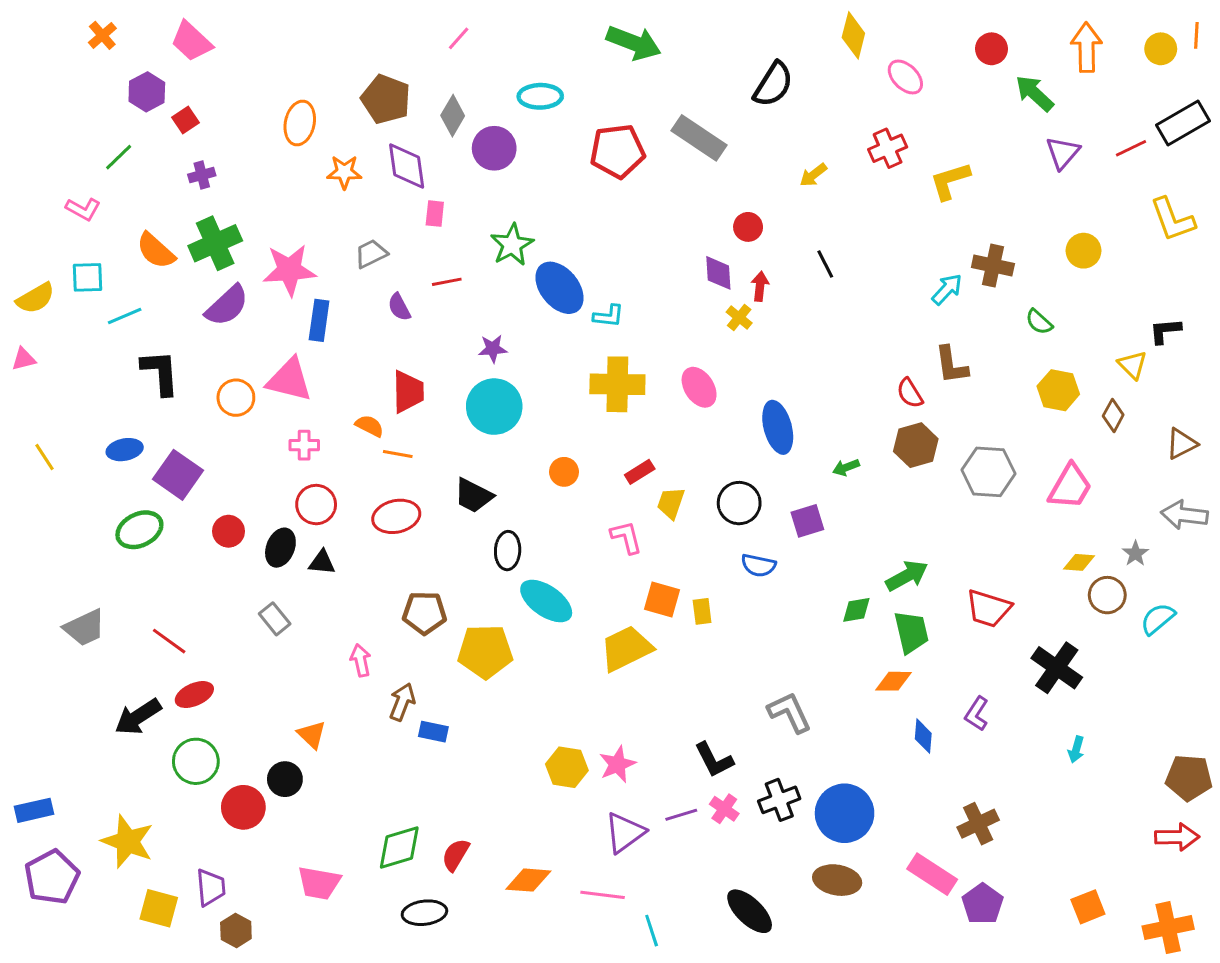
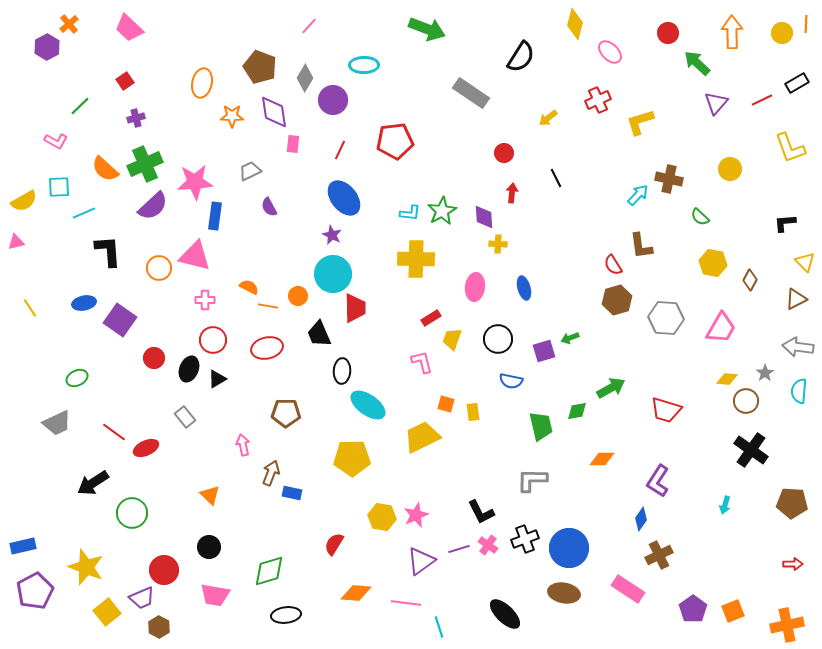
purple hexagon: (147, 92) -> (47, 47), moved
black rectangle: (1183, 123) -> (797, 83), size x0.7
red pentagon: (617, 151) -> (395, 141), moved
green star: (512, 245) -> (442, 211), moved
purple diamond: (718, 273) -> (484, 217), moved
red line: (447, 282) -> (340, 150), moved, turned -54
blue ellipse: (560, 288) -> (344, 198), moved
yellow cross: (739, 317) -> (498, 244), moved, turned -36
purple star: (493, 349) -> (332, 235), turned 30
yellow triangle: (1133, 365) -> (805, 262), moved
pink ellipse: (699, 387) -> (475, 287), moved, turned 40
red trapezoid: (408, 392) -> (355, 308), moved
blue ellipse: (778, 427) -> (524, 288), size x0.7
green arrow: (846, 467) -> (570, 338), moved
orange circle: (564, 472) -> (298, 296), moved
black trapezoid: (473, 496) -> (319, 334), turned 40
green ellipse: (139, 530) -> (77, 378), moved, size x0.7
black triangle: (322, 562) -> (217, 379), turned -36
orange square: (662, 600) -> (446, 404), size x0.7
cyan semicircle: (1158, 619) -> (799, 391), moved, turned -45
green trapezoid: (911, 632) -> (541, 426), moved
yellow pentagon: (485, 651) -> (352, 458), moved
black cross: (1057, 668) -> (751, 450), moved
red ellipse: (194, 695) -> (146, 448), moved
gray L-shape: (790, 712) -> (532, 480), turned -64
purple L-shape: (977, 714) -> (658, 481), size x1.4
blue diamond: (923, 736) -> (641, 519), moved, turned 30
brown pentagon: (1189, 778) -> (792, 503), moved
black circle: (285, 779) -> (209, 547), moved
red circle: (243, 807) -> (164, 570), moved
red arrow: (1177, 837) -> (793, 564), size x0.7
red semicircle: (456, 855) -> (334, 544), moved
purple trapezoid: (211, 887) -> (142, 598), turned 72
purple pentagon: (983, 904) -> (693, 609), moved
yellow square: (159, 908) -> (107, 612), turned 36

